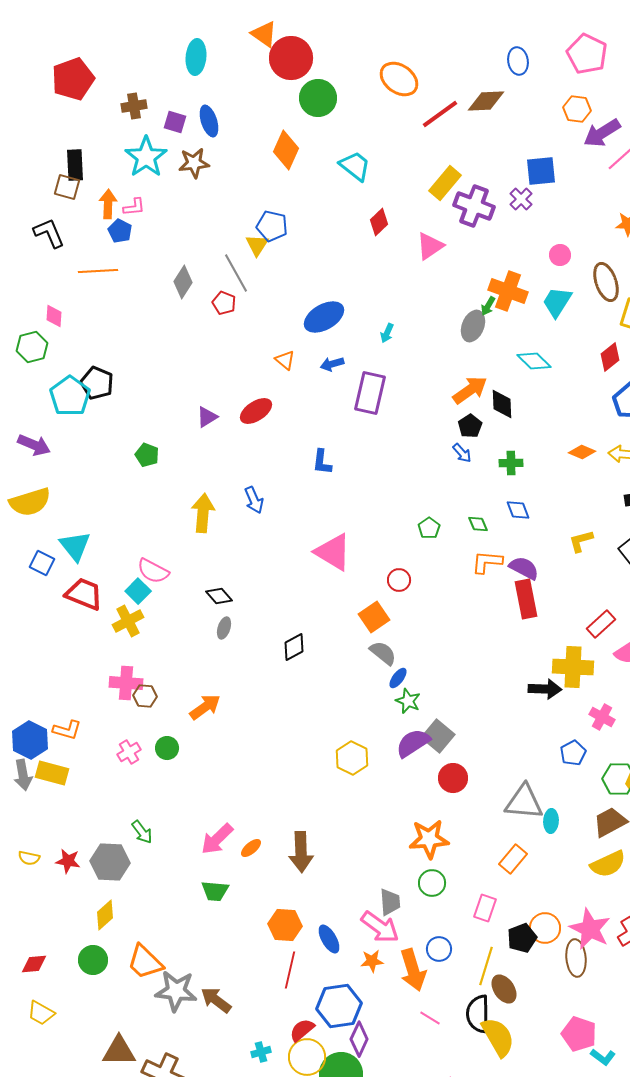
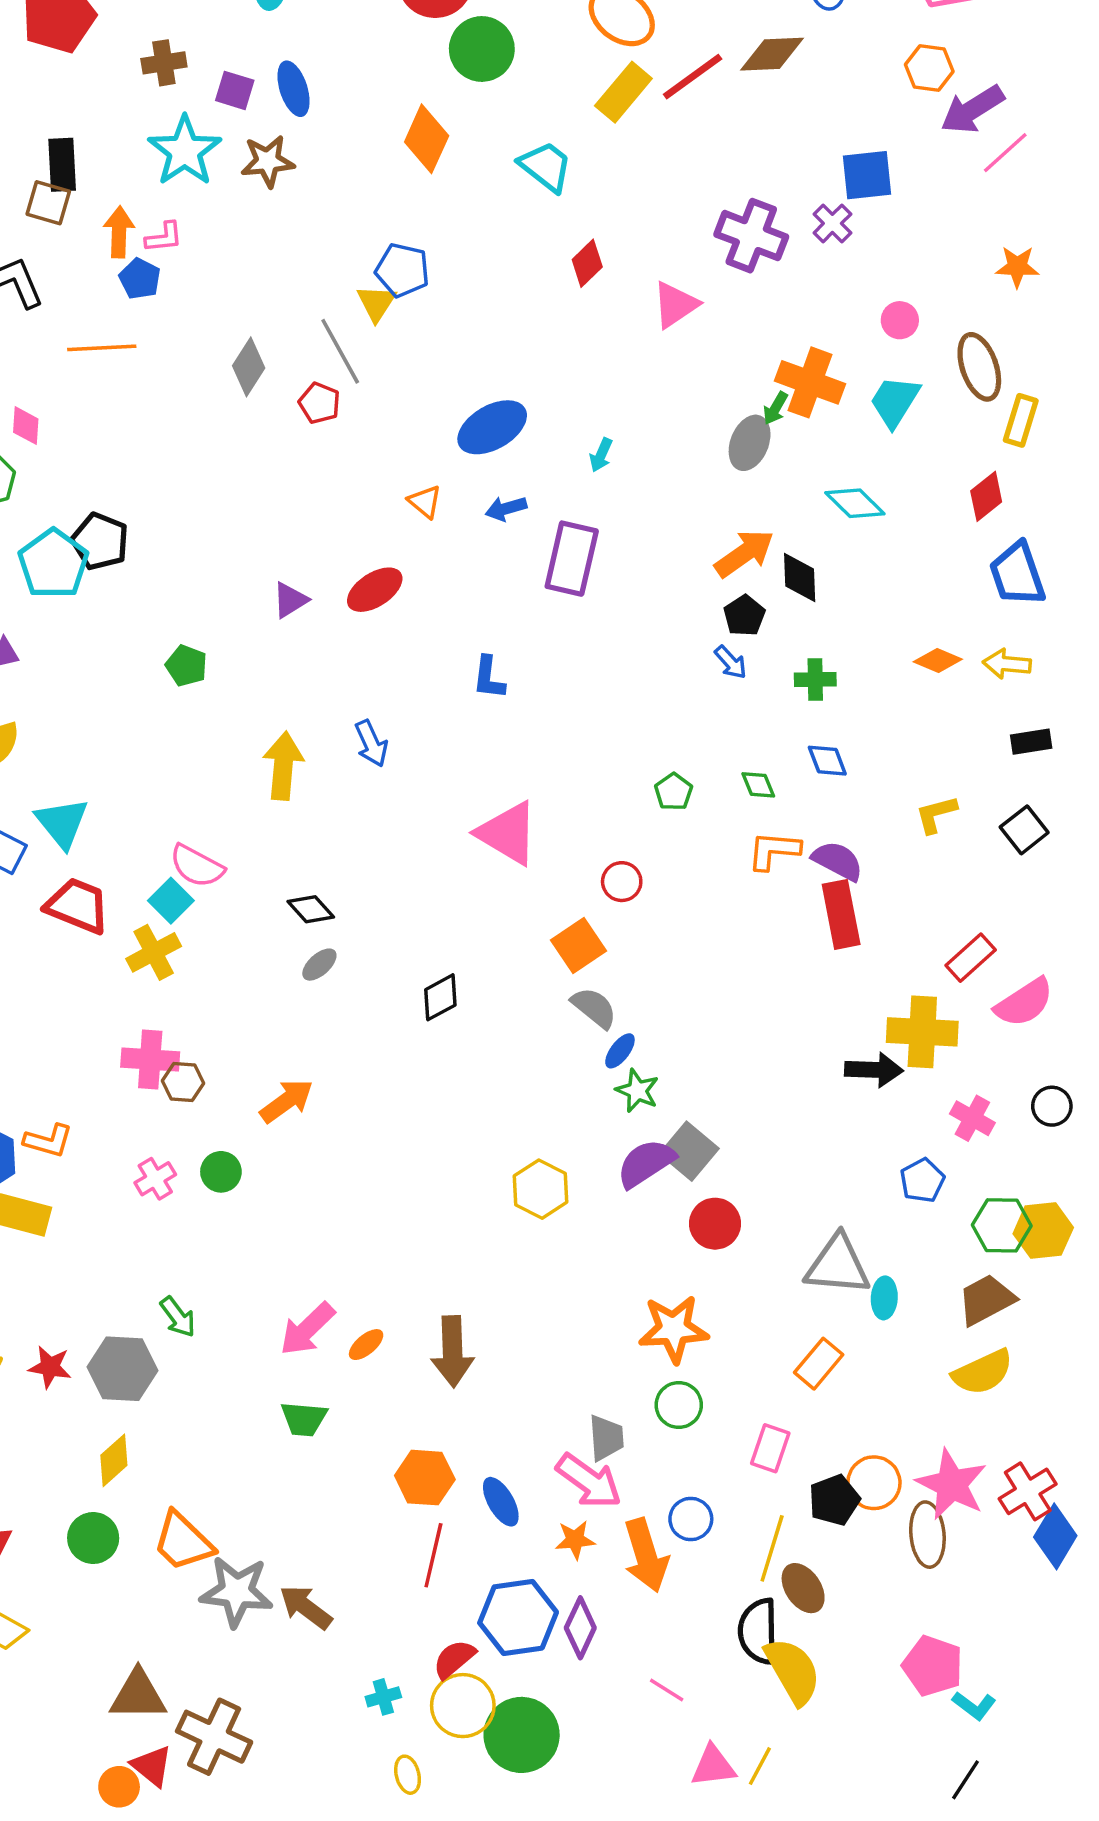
yellow rectangle: (445, 183) -> (623, 92), moved
gray ellipse: (224, 628) -> (319, 965), turned 30
pink line: (430, 1018) -> (667, 1690), moved
purple diamond: (359, 1039) -> (580, 1628), moved

